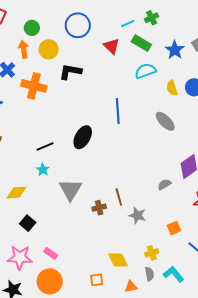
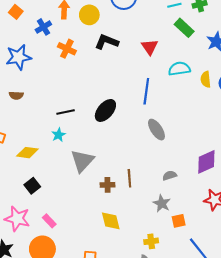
red triangle: (112, 46) -> (150, 47), moved
cyan semicircle: (145, 71) -> (179, 69), moved
orange cross: (34, 86) -> (67, 49), size x0.7
gray ellipse: (165, 121) -> (156, 130), moved
gray semicircle: (164, 184) -> (170, 176), moved
gray star: (137, 215) -> (162, 203), moved
yellow diamond: (118, 260) -> (111, 221), moved

